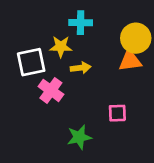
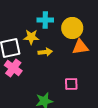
yellow circle: (136, 38) -> (72, 28), moved
pink cross: (51, 90) -> (13, 68), moved

